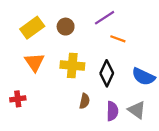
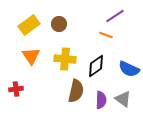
purple line: (105, 18) -> (115, 16), moved
black diamond: (107, 73) -> (96, 66), turned 30
brown semicircle: (85, 101) -> (76, 91), size x1.6

